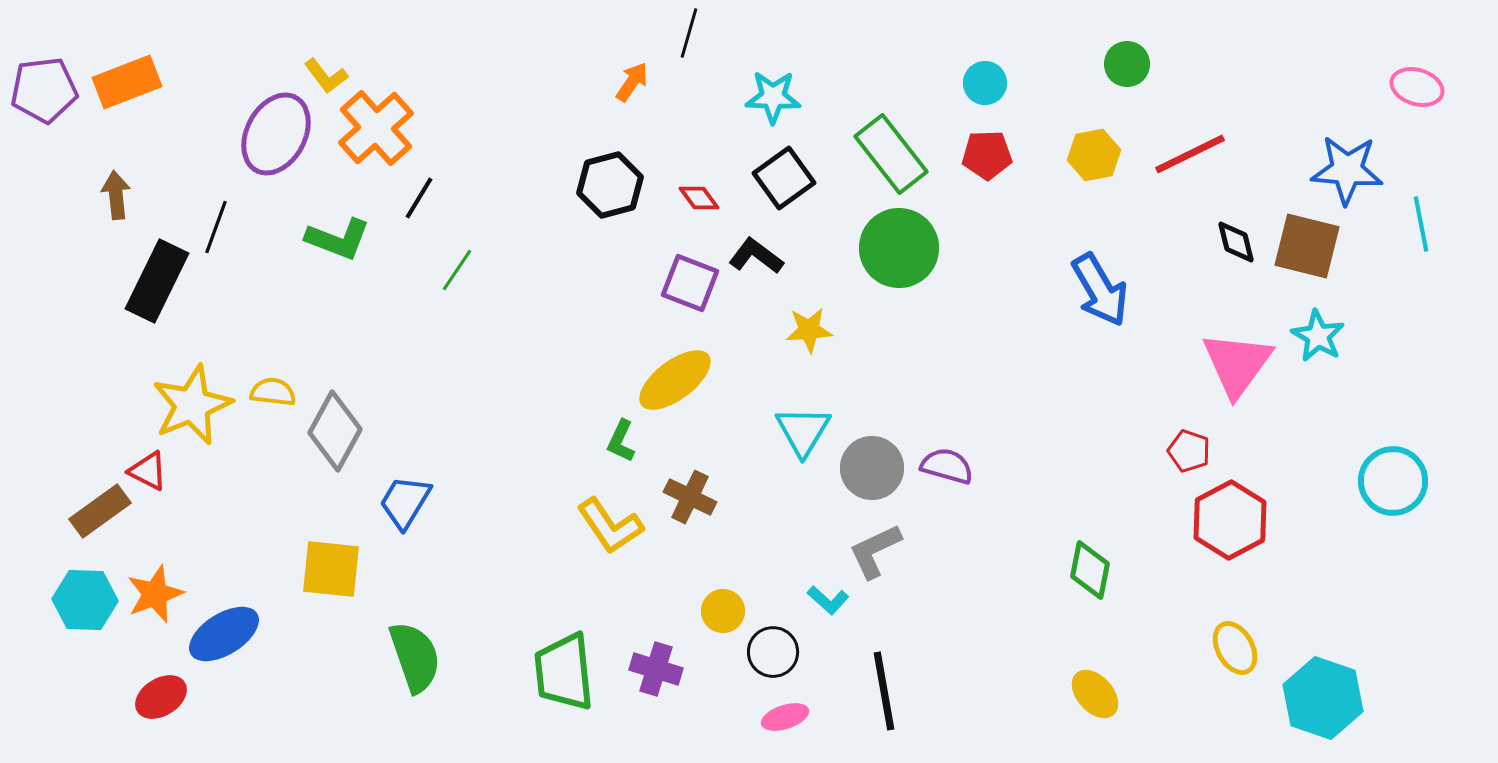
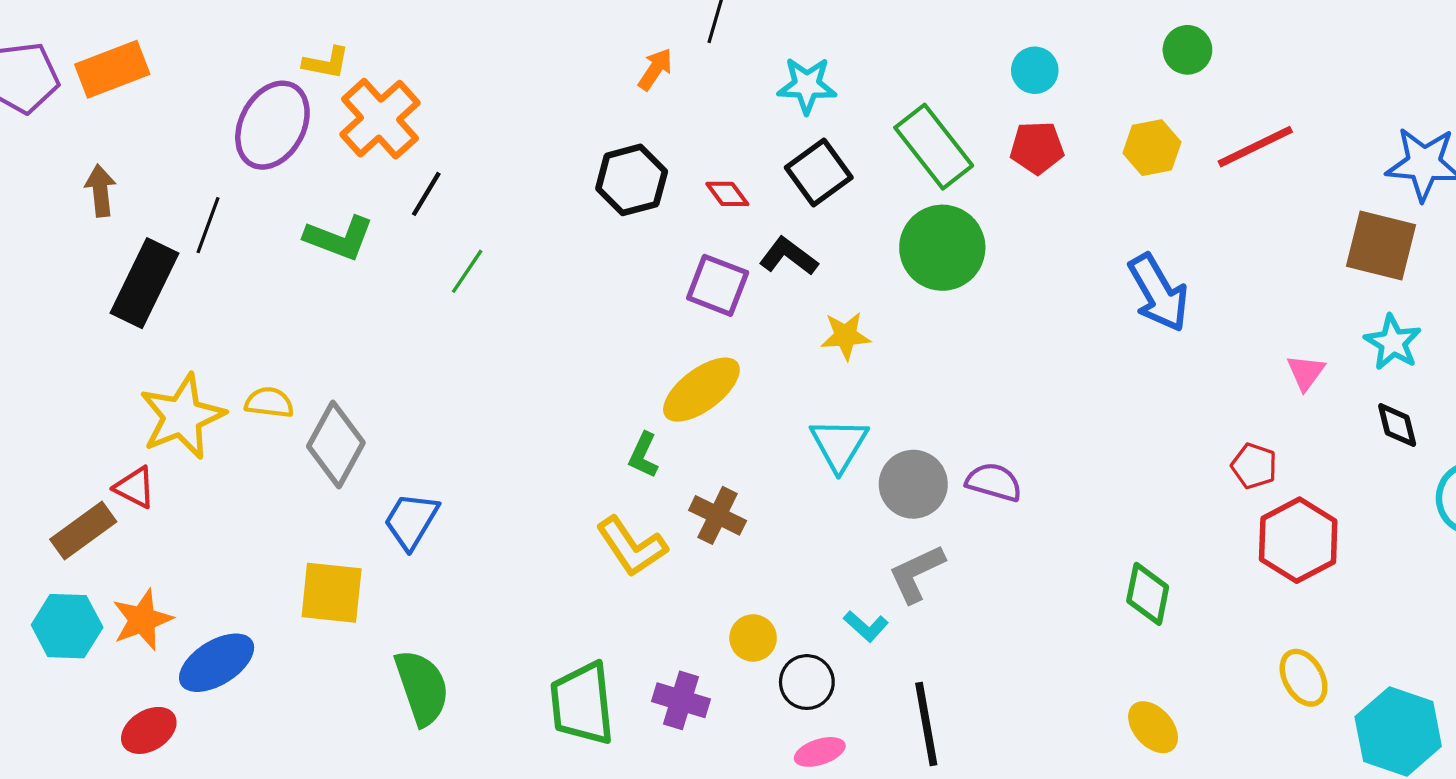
yellow L-shape: (326, 76) -> (326, 63), turned -42
black diamond: (1236, 242) -> (1397, 425), moved
pink triangle: (1237, 364) -> (1306, 372), size x0.5

